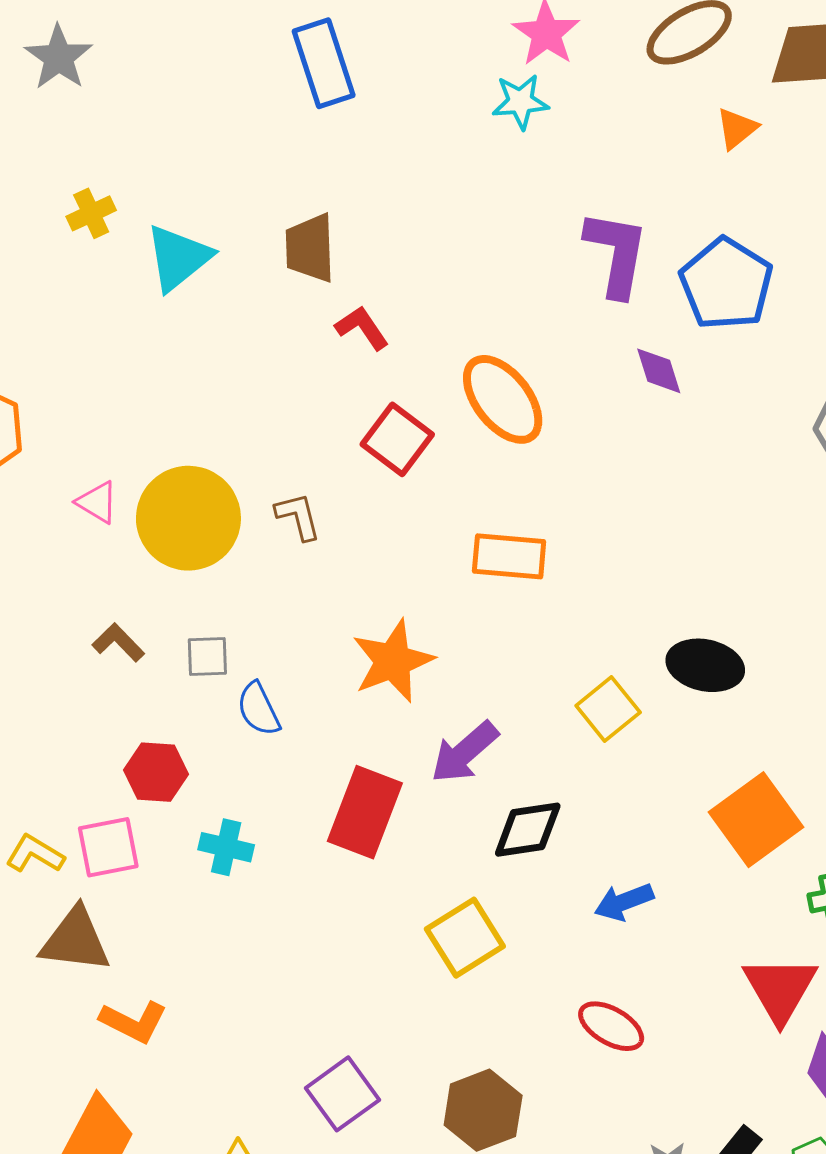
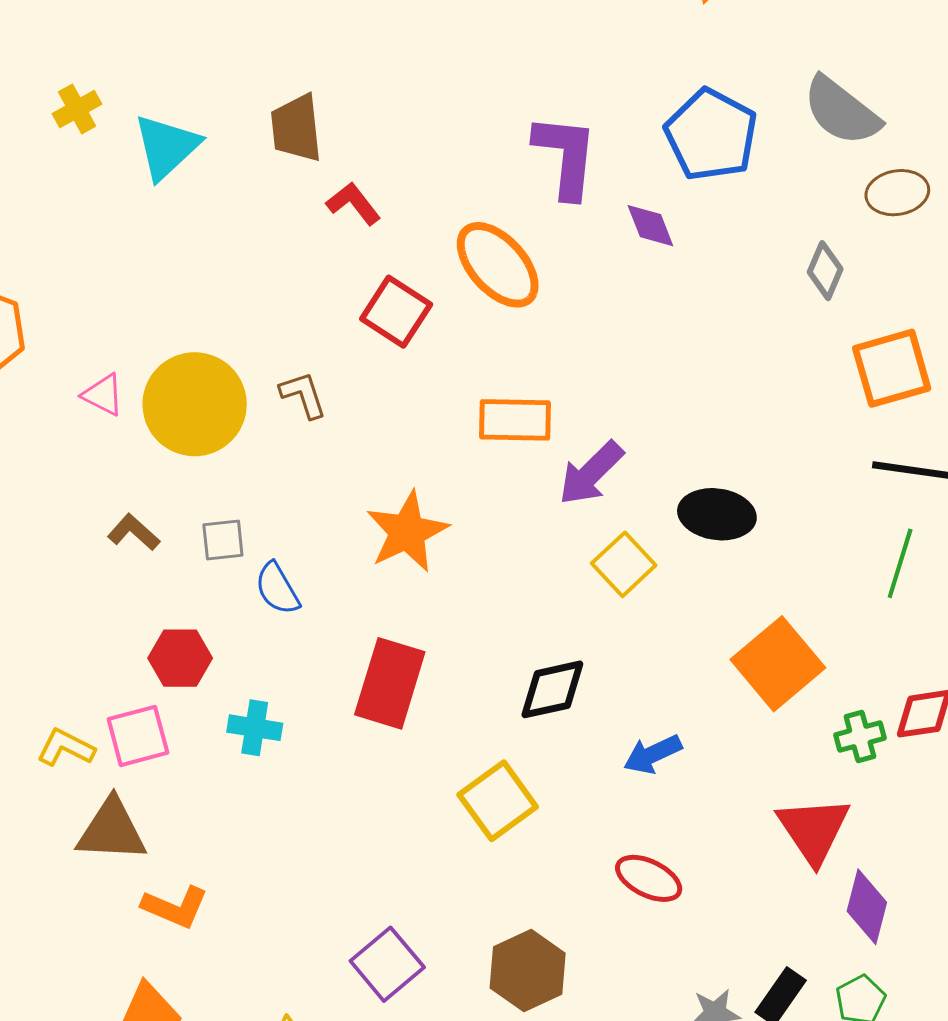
purple L-shape: (616, 253) -> (566, 156), moved
purple arrow: (465, 752) -> (591, 473), moved

